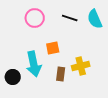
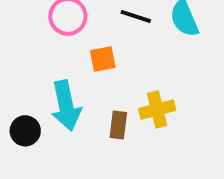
orange square: (53, 48) -> (103, 59), moved

